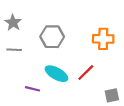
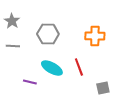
red line: (86, 73) -> (79, 67), turned -66

